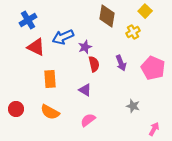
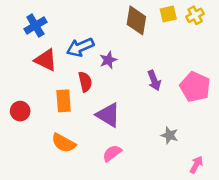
yellow square: (145, 11) -> (168, 14), moved, turned 32
yellow cross: (133, 32) -> (195, 15), moved
red semicircle: (94, 64) -> (85, 82), moved
purple triangle: (85, 90) -> (108, 115), size x1.5
red circle: (16, 109) -> (20, 111), moved

